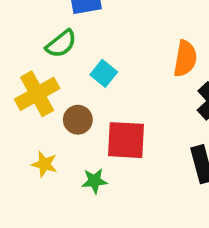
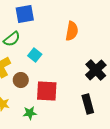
orange semicircle: (185, 59) -> (72, 31), moved

